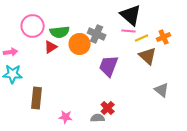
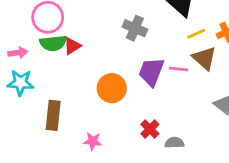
pink line: (129, 31) -> (179, 69), moved
green semicircle: (60, 32) -> (53, 43), moved
orange circle: (80, 44) -> (112, 88), moved
gray semicircle: (98, 118) -> (174, 143), moved

